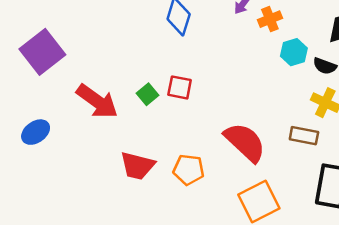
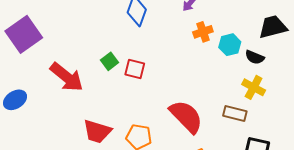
orange cross: (270, 19) -> (203, 32), moved
green square: (147, 94) -> (109, 61), moved

